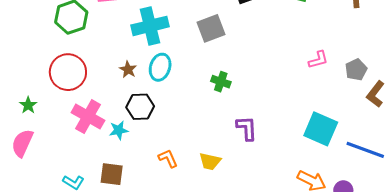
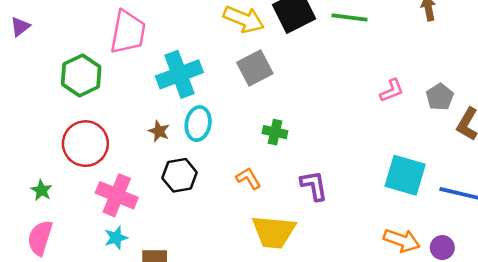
cyan star: (119, 130) -> (116, 238), moved
orange L-shape: (168, 158) -> (248, 178), moved
yellow trapezoid: (210, 161) -> (274, 232), size x1.6

